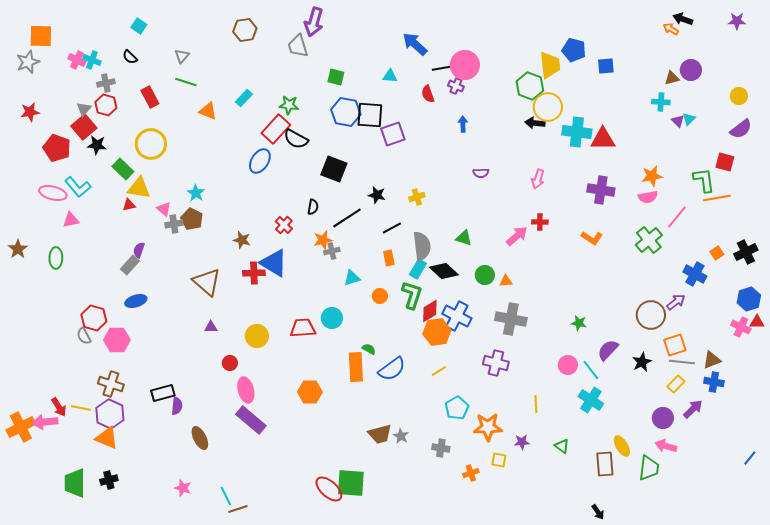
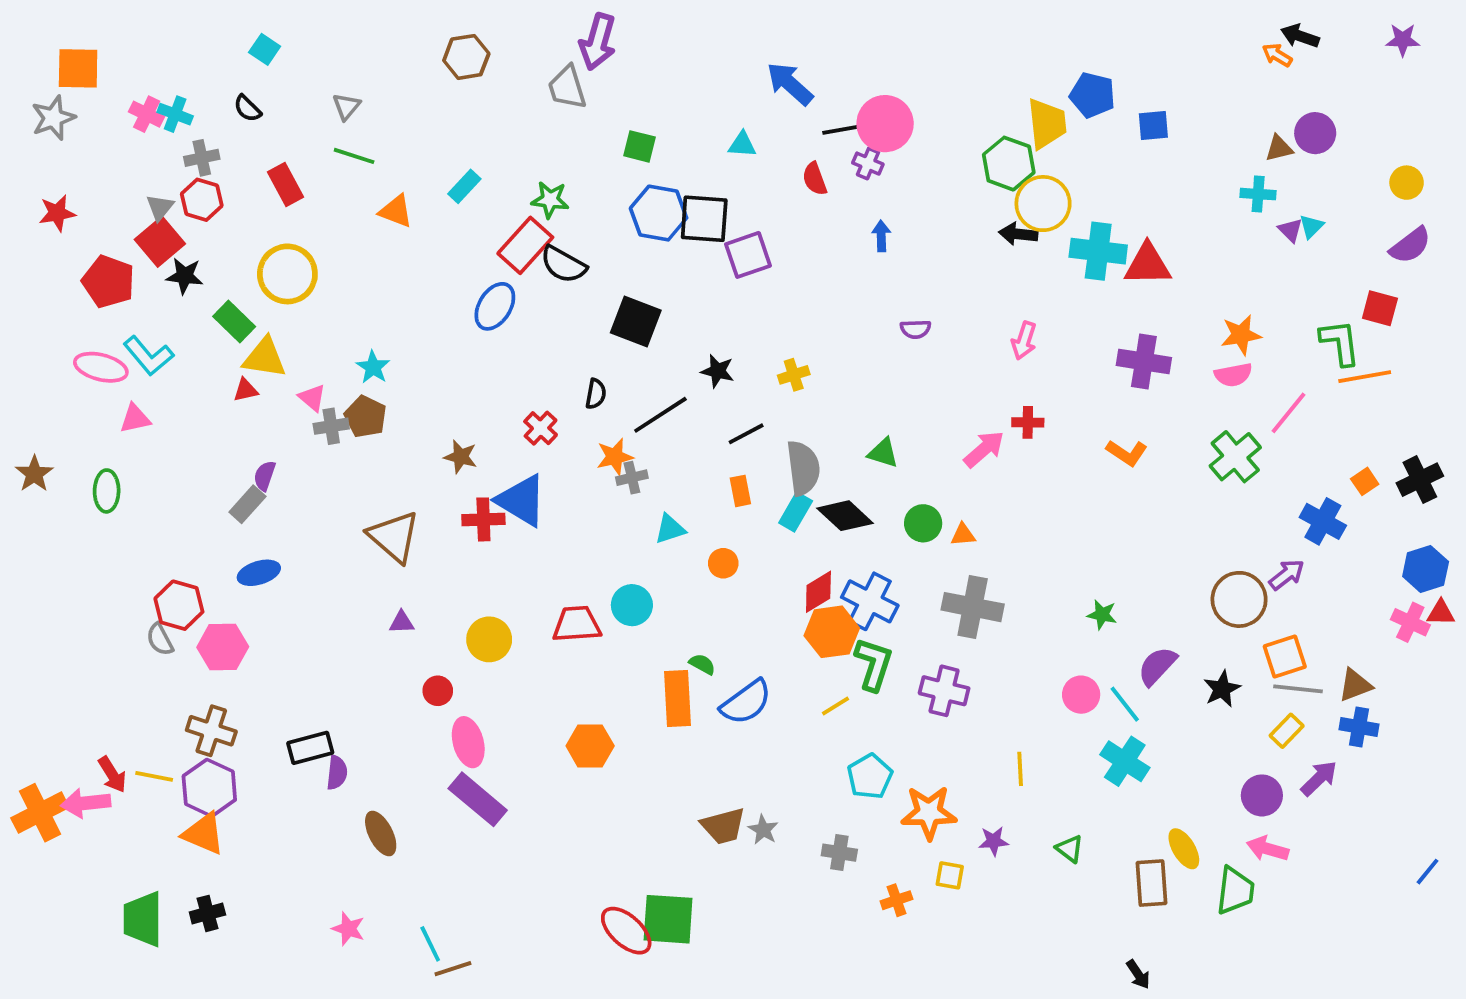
green L-shape: (412, 295) -> (874, 664), moved

